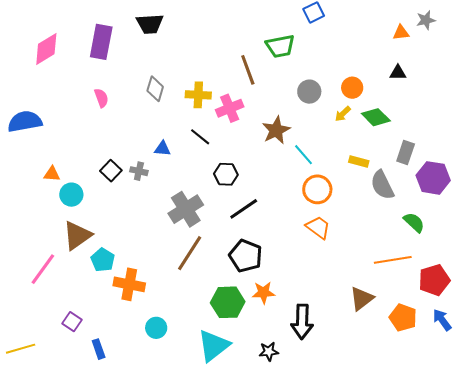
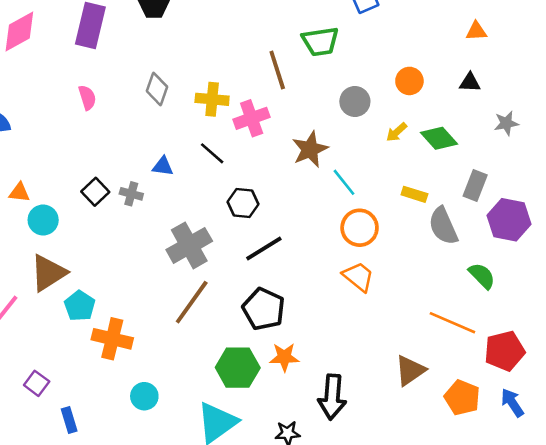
gray star: (426, 20) -> (506, 123), moved
orange circle: (352, 88) -> (409, 81), moved
orange line: (393, 260) -> (452, 323), turned 30

